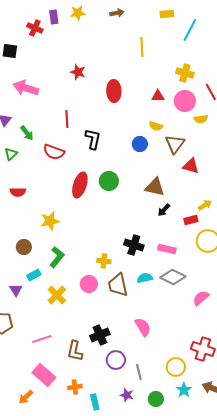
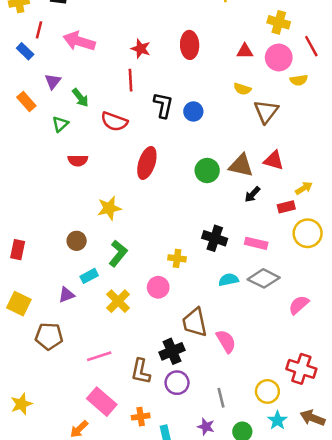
red star: (78, 72) -> (141, 49), moved
blue circle: (140, 144) -> (193, 111), moved
red triangle: (191, 166) -> (274, 160), moved
green circle: (109, 181) -> (207, 170), moved
red semicircle: (18, 192) -> (78, 160), moved
brown trapezoid: (118, 285) -> (195, 322), moved
purple triangle: (16, 290) -> (67, 295), turned 40
purple circle: (116, 360) -> (177, 383), moved

